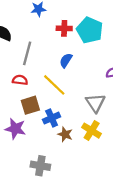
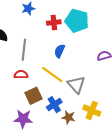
gray triangle: (95, 103) -> (76, 85), moved

